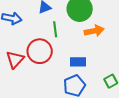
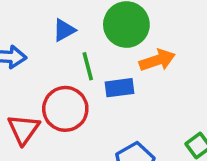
blue rectangle: (78, 62) -> (120, 88), moved

